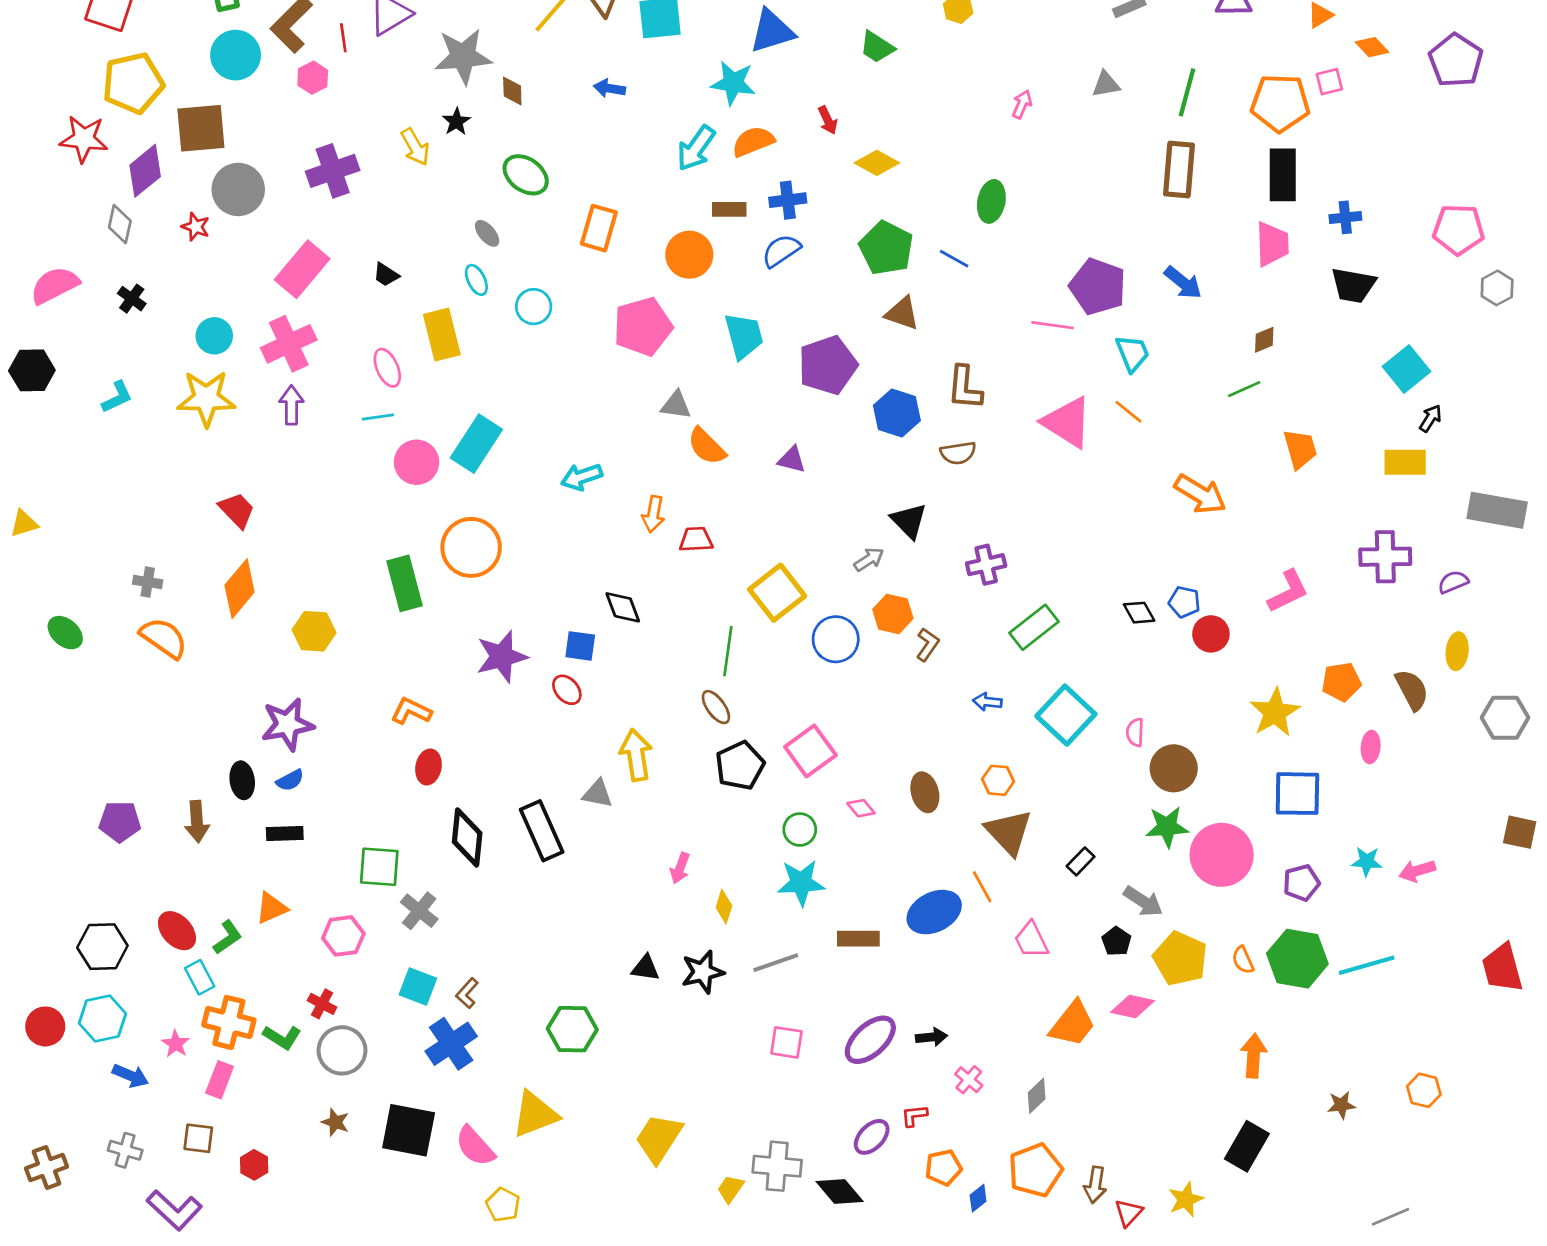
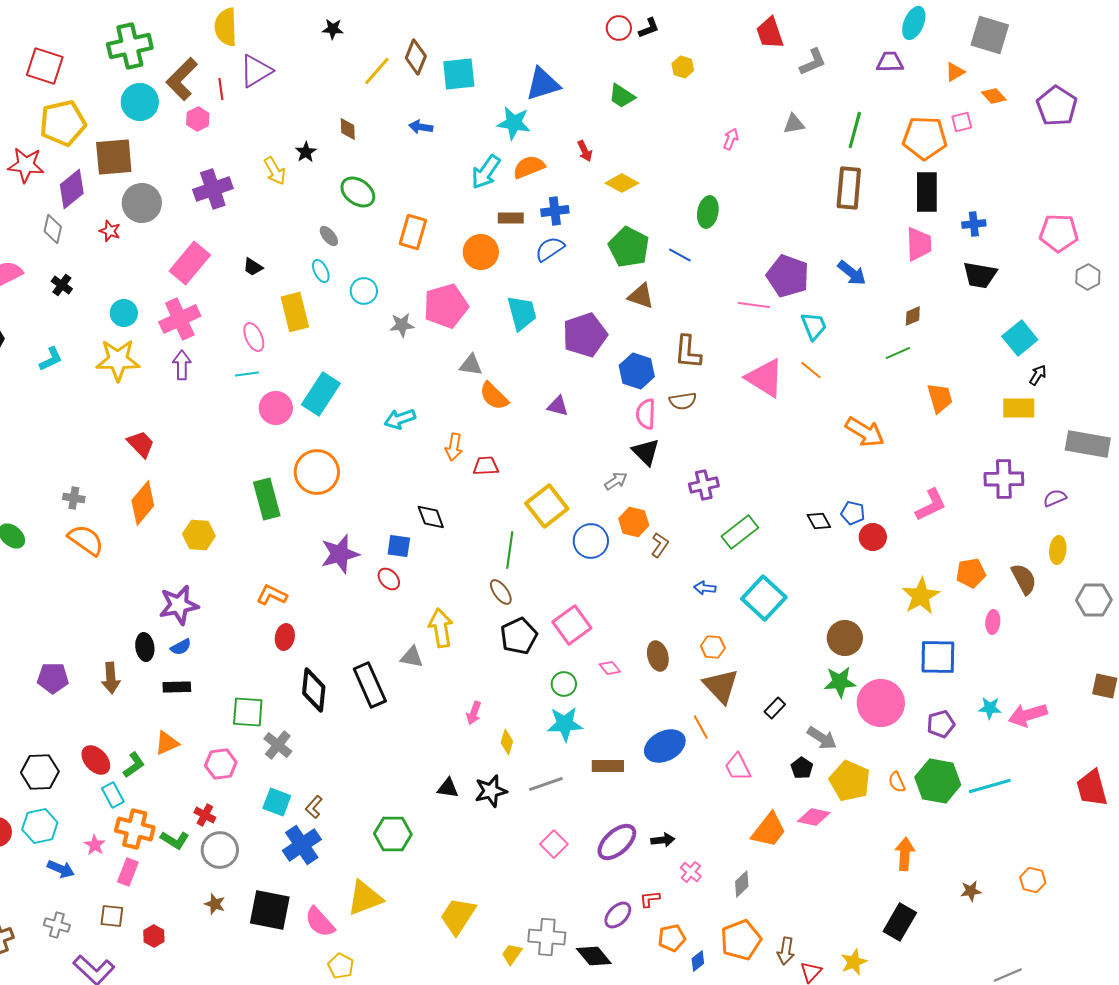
gray star: (463, 56) -> (402, 325), moved, size x0.6
pink semicircle: (1135, 732) -> (646, 414), moved, size x1.4
pink arrow: (1417, 871) -> (1028, 715), size x1.4
pink square: (786, 1042) -> (554, 844), turned 36

